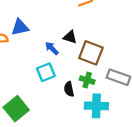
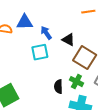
blue arrow: (52, 48) -> (46, 33), moved
cyan square: (46, 72) -> (40, 52), moved

